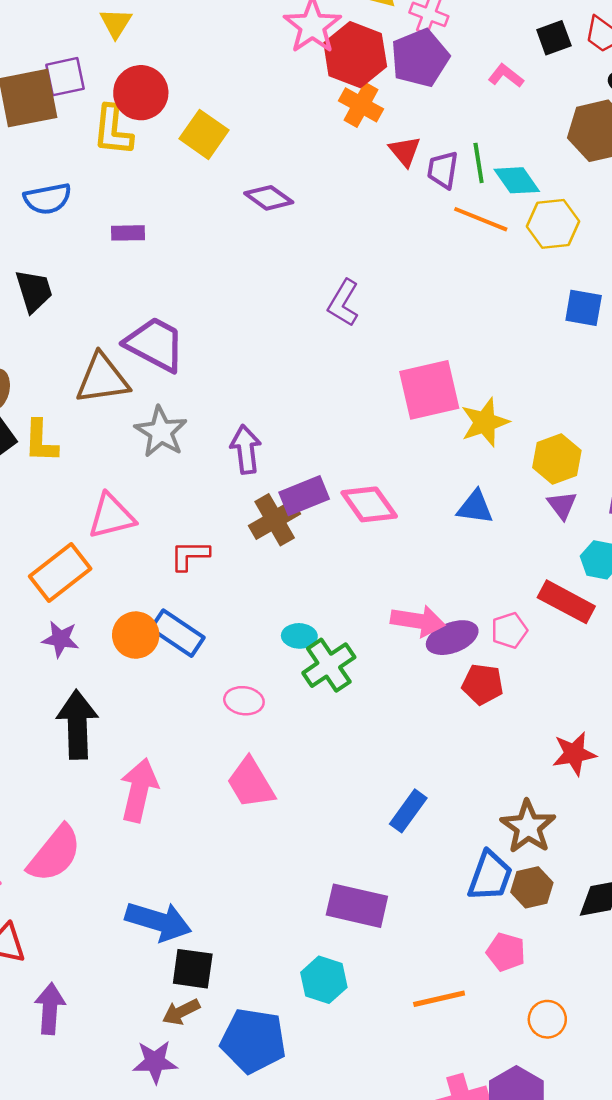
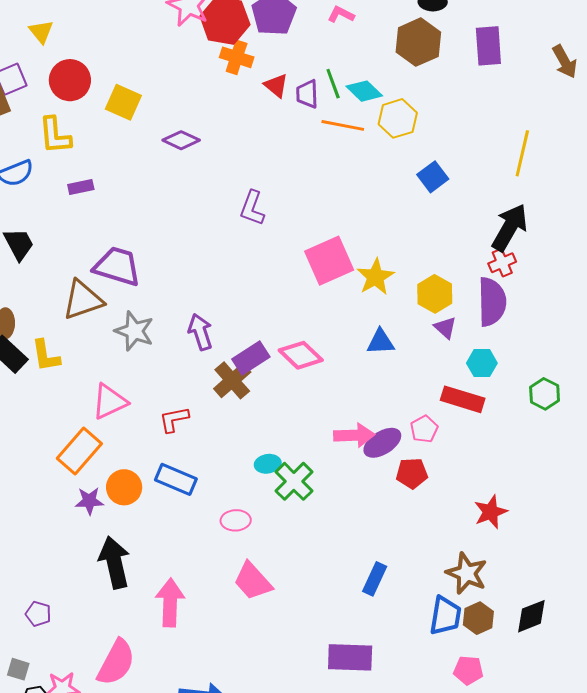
yellow L-shape: (113, 130) -> (55, 135), moved
blue square: (584, 308) -> (433, 177), turned -36
orange circle: (136, 635) -> (124, 487), moved

